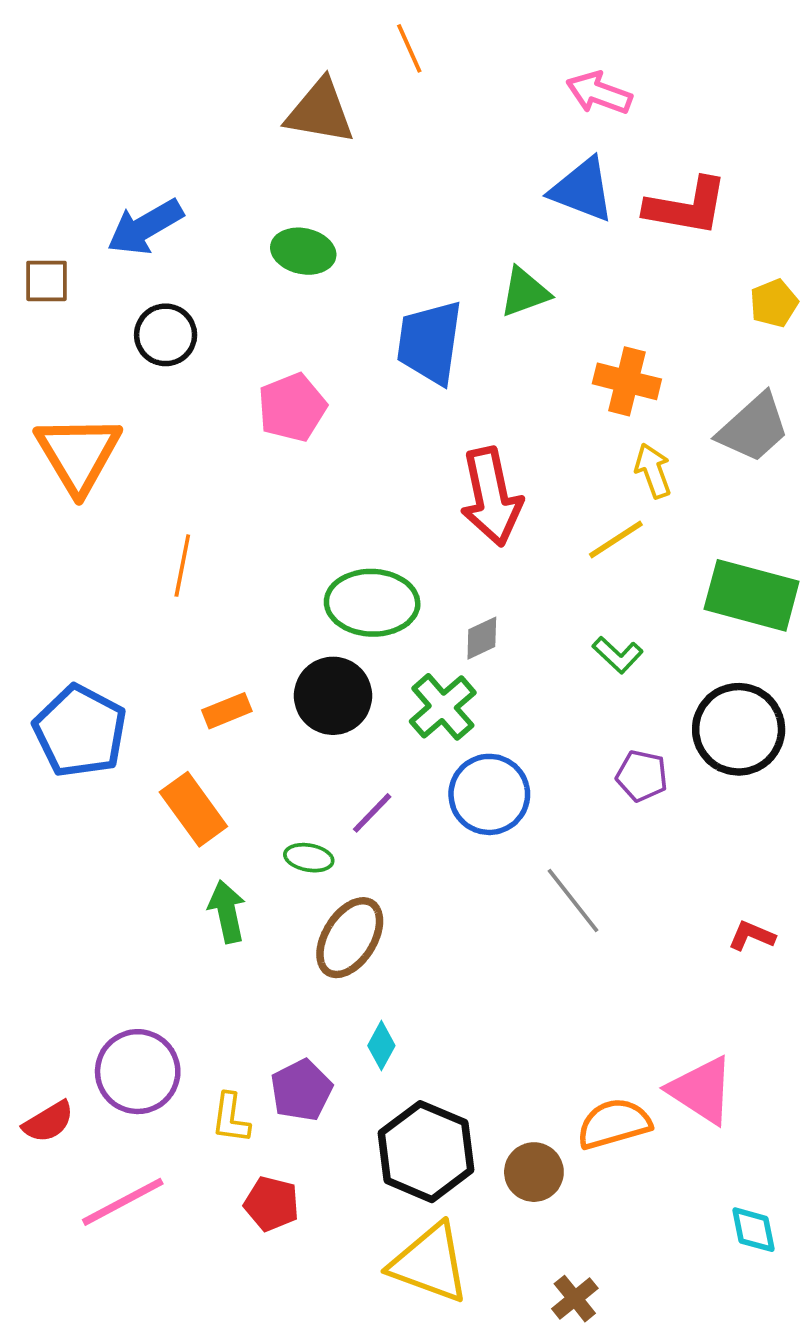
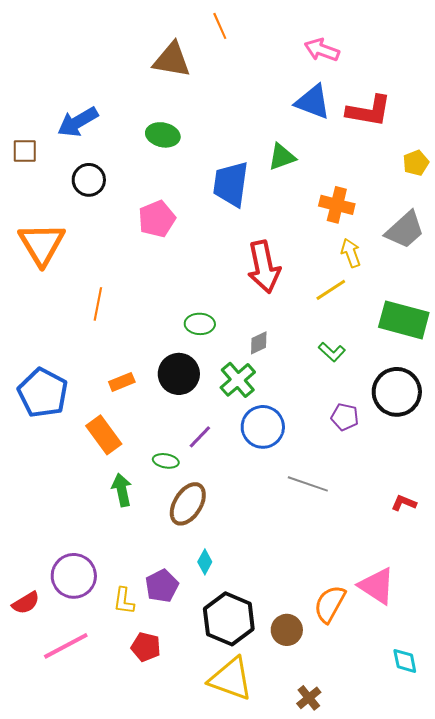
green ellipse: (372, 603) -> (200, 324), size x0.6
gray line: (573, 900) -> (308, 484), turned -33
orange semicircle: (614, 1124) -> (330, 604), turned -45

